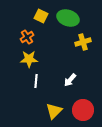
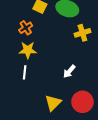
white line: (36, 81) -> (25, 72), moved

